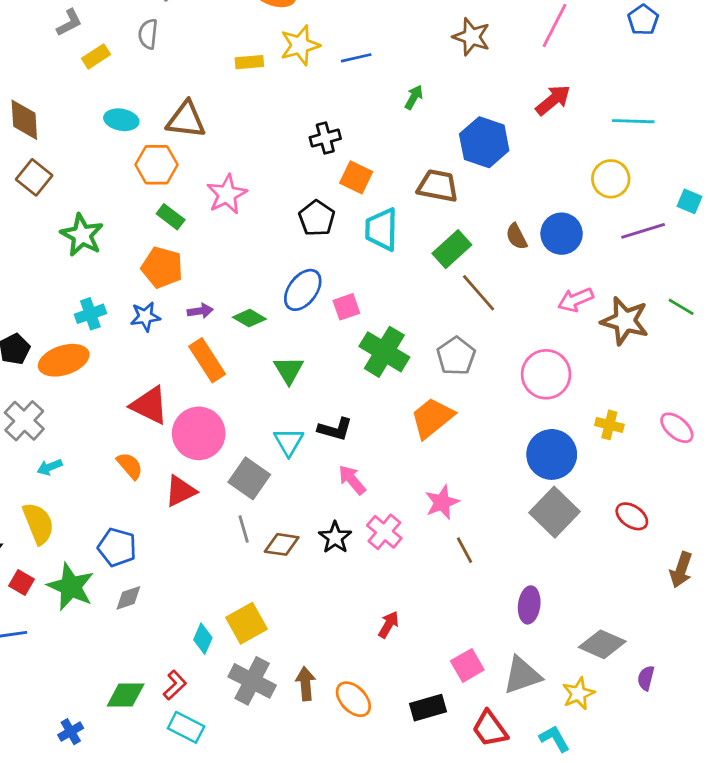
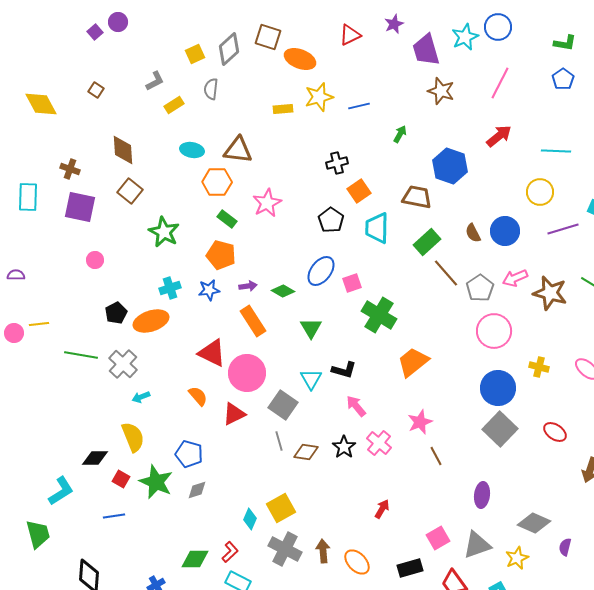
orange square: (356, 177) -> (359, 191), turned 30
gray pentagon: (456, 356) -> (480, 288), moved

